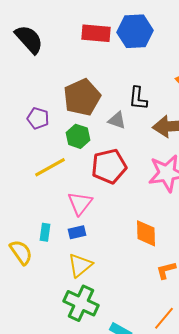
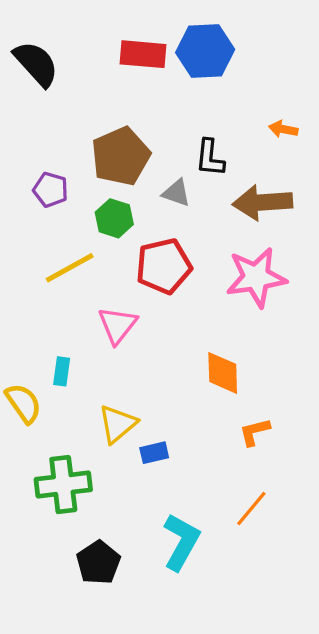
blue rectangle: (77, 232) -> (154, 453), moved
green cross: (81, 303) -> (63, 485), moved, turned -32

